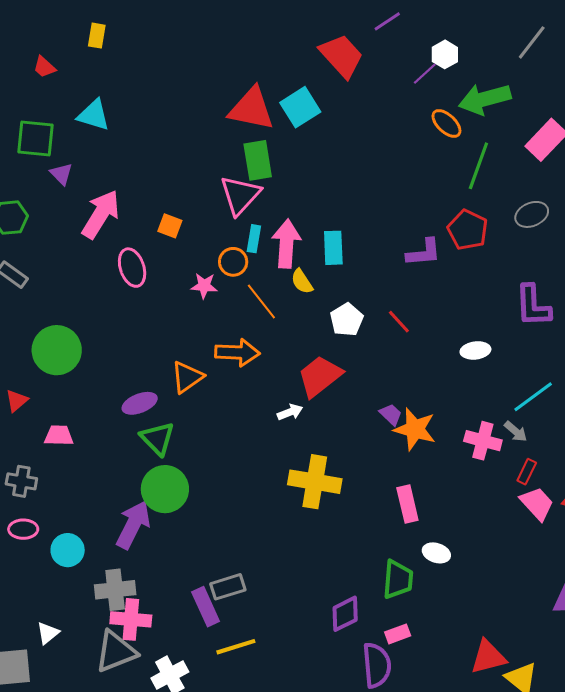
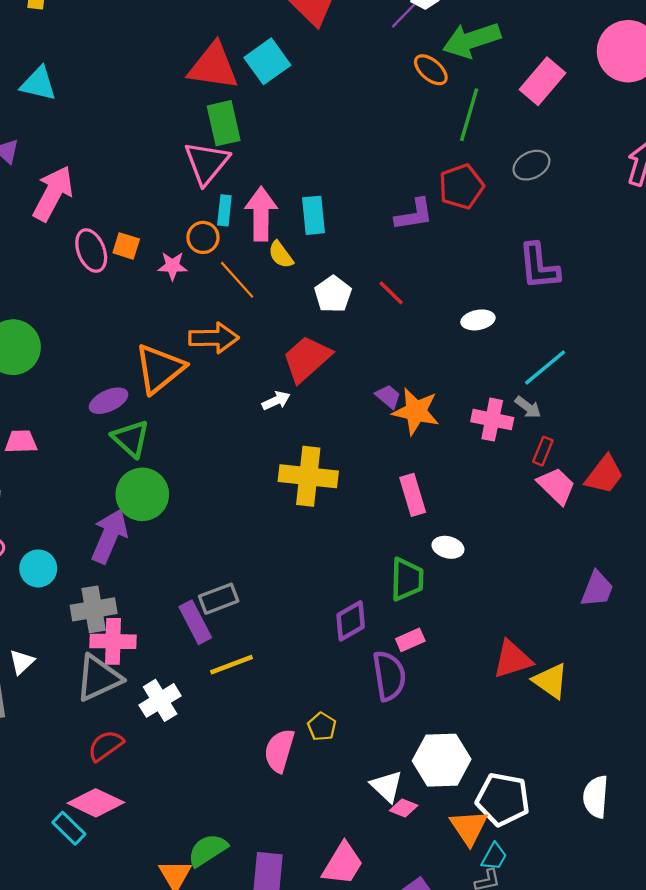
orange square: (170, 226) -> (126, 246), moved
red pentagon: (468, 230) -> (461, 187), turned 30
orange triangle: (187, 377) -> (160, 369), size x1.4

